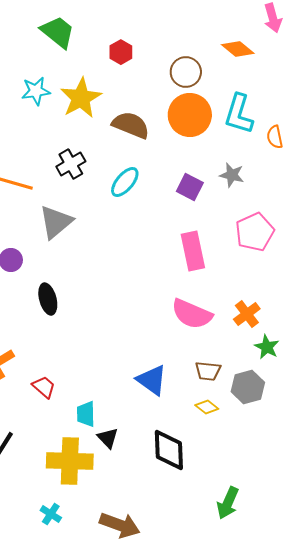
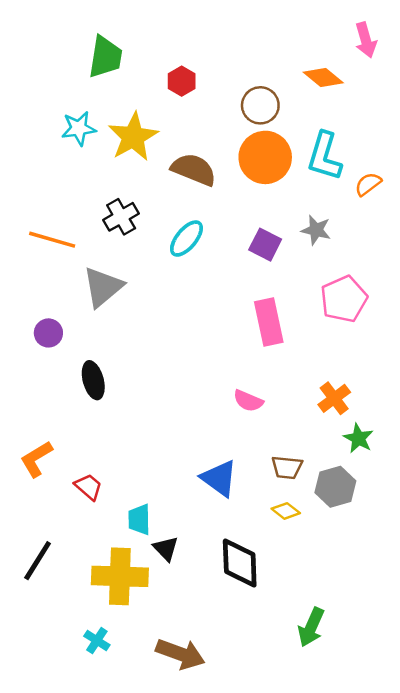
green trapezoid: (58, 32) -> (105, 57), turned 60
orange semicircle: (275, 137) -> (368, 184), turned 65
pink semicircle: (192, 314) -> (248, 401), moved, size x0.6

